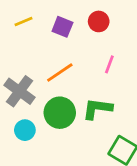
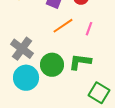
orange line: (60, 72) -> (63, 26), moved
cyan circle: (25, 130) -> (26, 78), size x1.6

